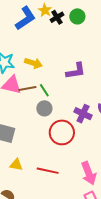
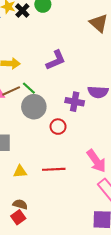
gray circle: (44, 108) -> (34, 107), size x1.5
red circle: (62, 132) -> (58, 127), size x0.6

